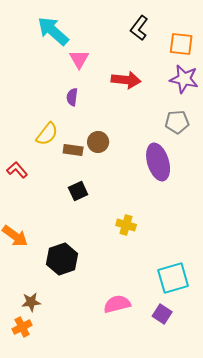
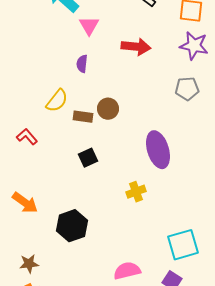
purple ellipse: (158, 162) -> (158, 150), moved
yellow cross: (126, 225) -> (136, 192), turned -36
brown star: (31, 302) -> (29, 264), moved

